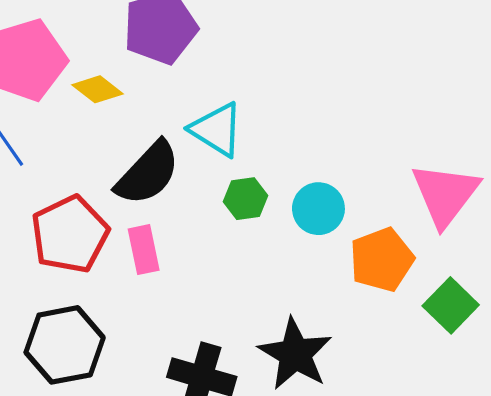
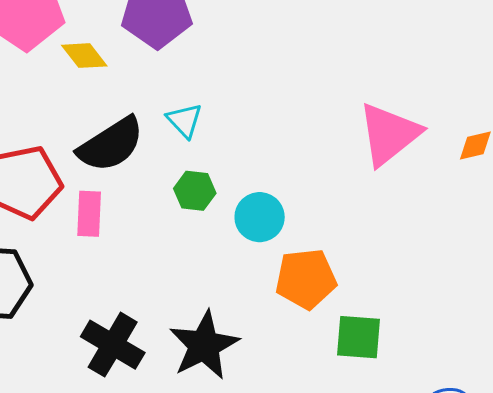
cyan triangle: (217, 130) -> (184, 120), size x0.7
pink triangle: (445, 194) -> (389, 134), moved
green square: (451, 305) -> (358, 337), turned 36

